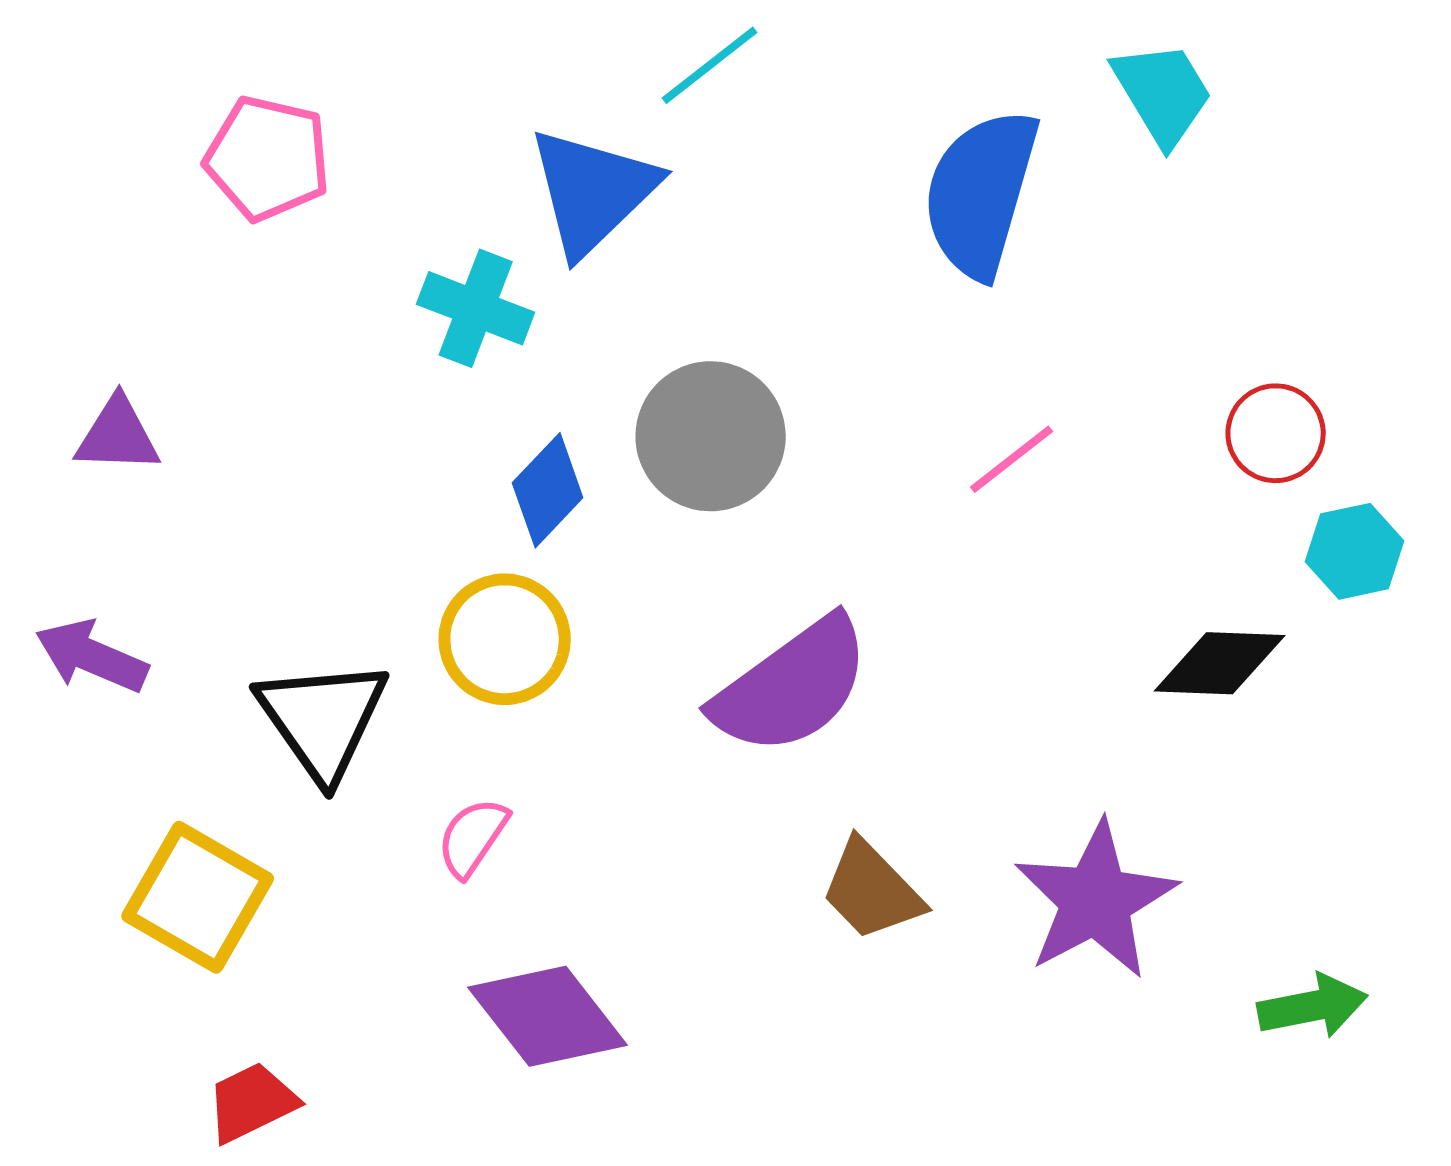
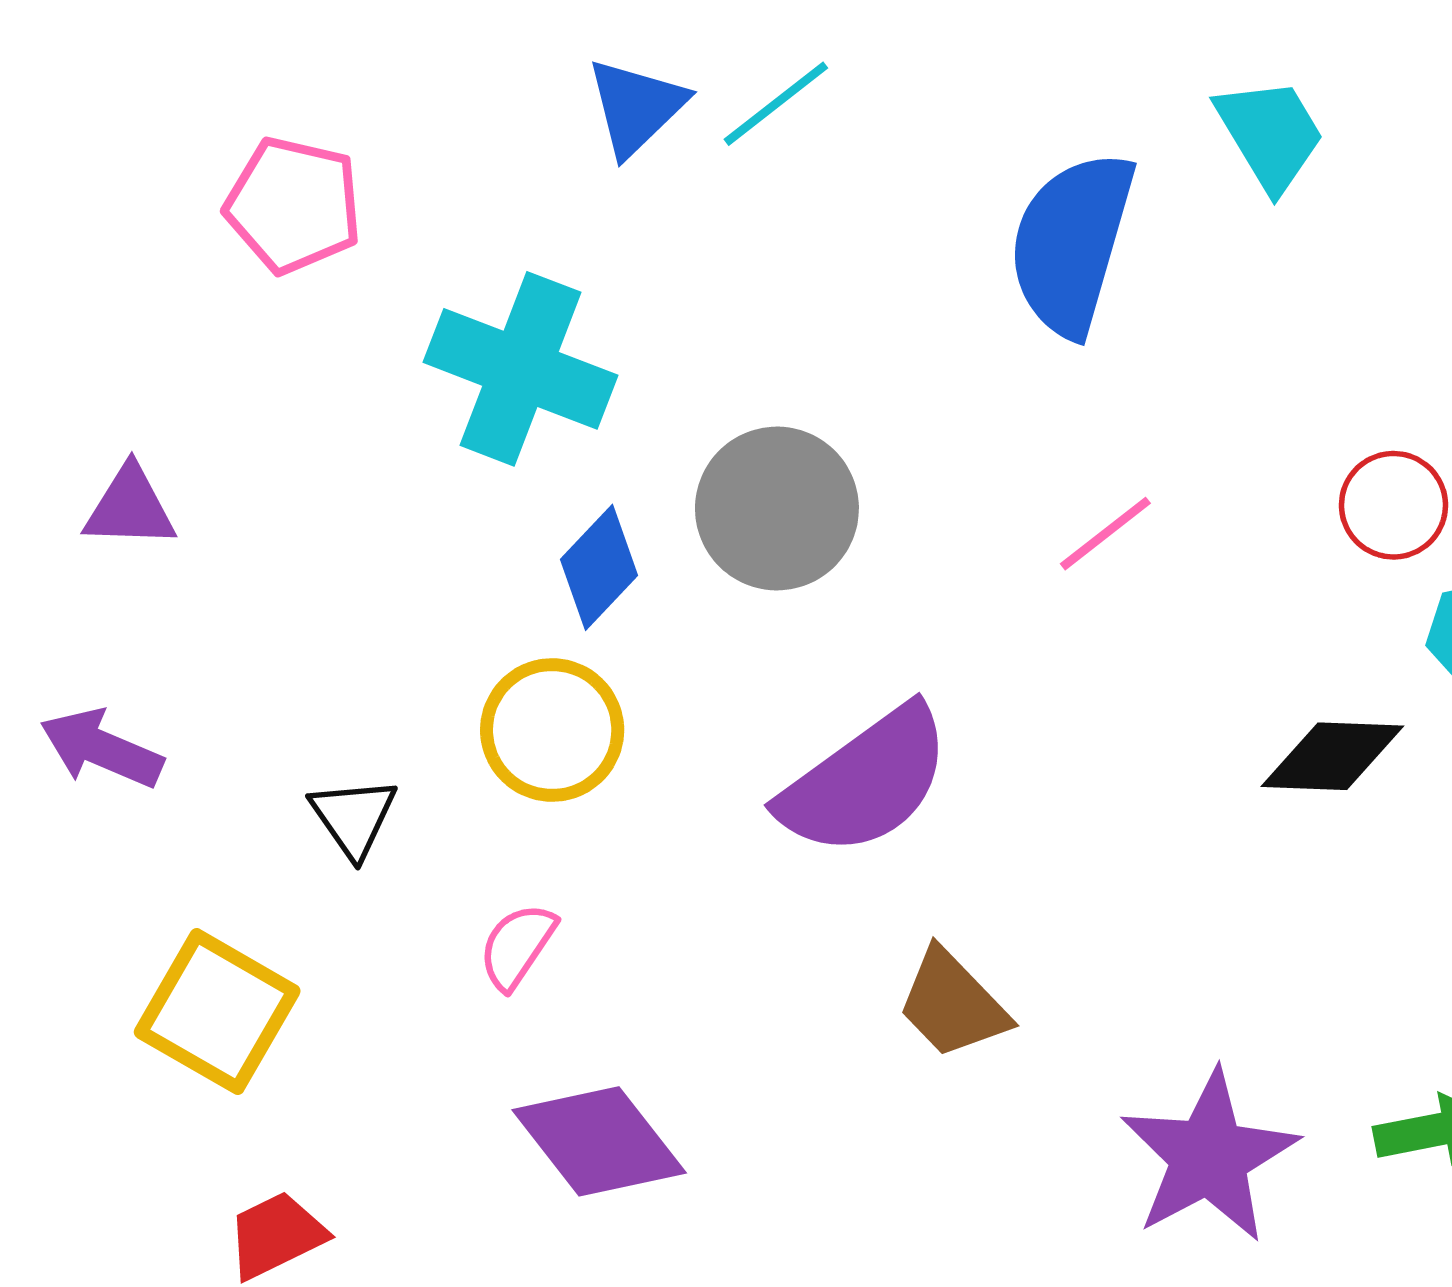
blue triangle: (593, 191) -> (636, 107), moved, size x0.7
cyan cross: (476, 308) -> (521, 369), size x1.5
black triangle: (323, 719) -> (354, 817), size x0.6
purple star: (1096, 900) -> (1209, 1157), moved

